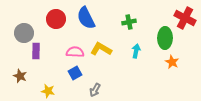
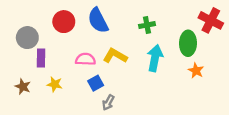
cyan arrow: (136, 51) -> (155, 58), size x1.6
blue square: (75, 73) -> (96, 83), moved
yellow star: (48, 91) -> (55, 84), moved

